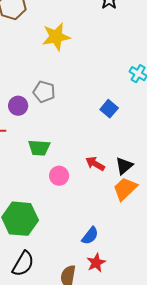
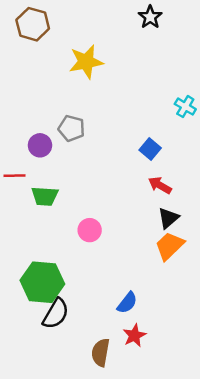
green trapezoid: (39, 148) -> (45, 196), moved
red arrow: (95, 164) -> (160, 185), moved
black semicircle: (23, 264) -> (56, 314), moved

